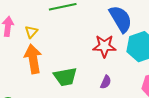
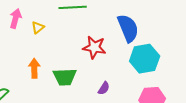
red star: (104, 46) -> (94, 47), moved
orange arrow: (33, 59) -> (34, 68), moved, size x0.7

